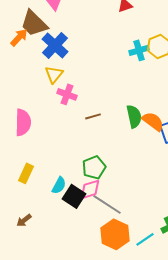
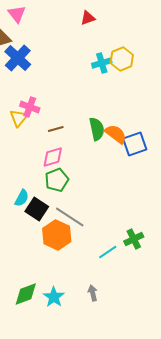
yellow triangle: (54, 74) -> (19, 118), moved
pink diamond: (90, 189) -> (53, 157), moved
orange hexagon: (115, 234) -> (57, 235), moved

